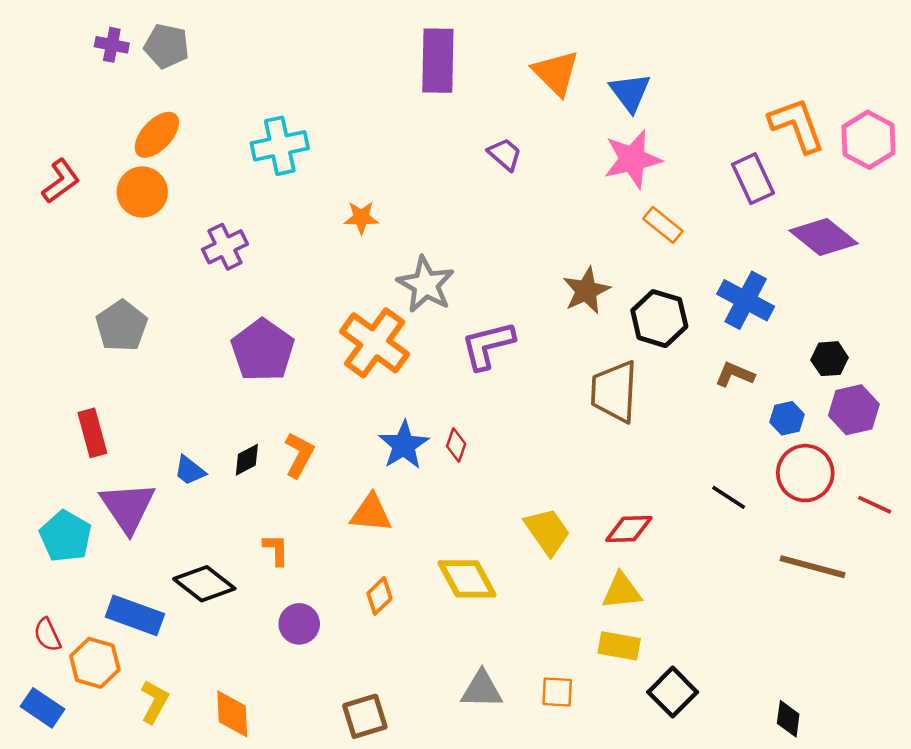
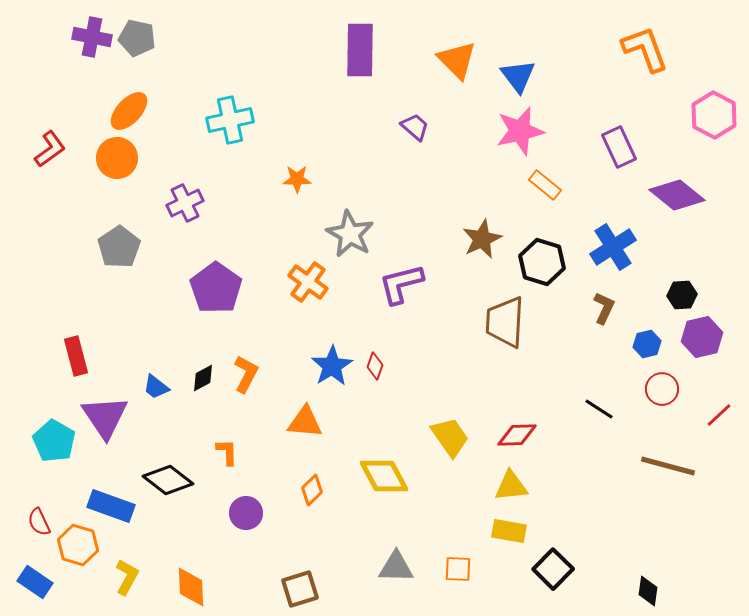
purple cross: (112, 45) -> (92, 37), size x1.4
orange L-shape: (797, 125) -> (645, 49), moved
blue cross: (746, 300) -> (613, 247), turned 30
gray pentagon: (122, 326) -> (119, 247), moved
orange cross: (375, 343) -> (308, 282), size x0.7
brown L-shape: (735, 374) -> (604, 308), turned 92
red circle: (805, 473) -> (662, 389), size x0.7
red line: (875, 505) -> (719, 415), turned -68

